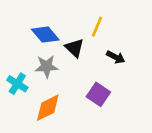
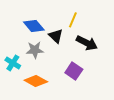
black arrow: (116, 57) -> (87, 43), size x1.5
orange diamond: (48, 108) -> (36, 81), turned 55

